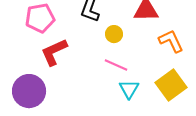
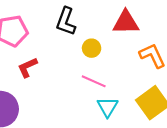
red L-shape: (54, 52) -> (27, 67), size x0.7

